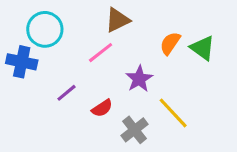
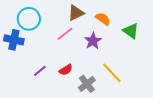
orange semicircle: (170, 43) -> (103, 19), moved, turned 91
purple star: (139, 79) -> (93, 41), moved
purple line: (66, 93) -> (40, 71), moved

